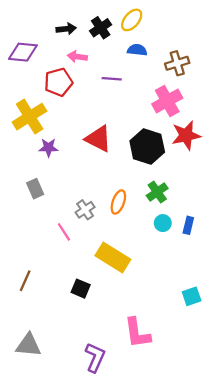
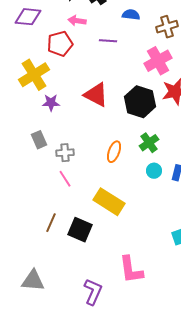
gray cross: (85, 210) -> (65, 153), moved, turned 30
brown line: (25, 281) -> (51, 223), moved
black square: (81, 289) -> (80, 230), size x1.4

